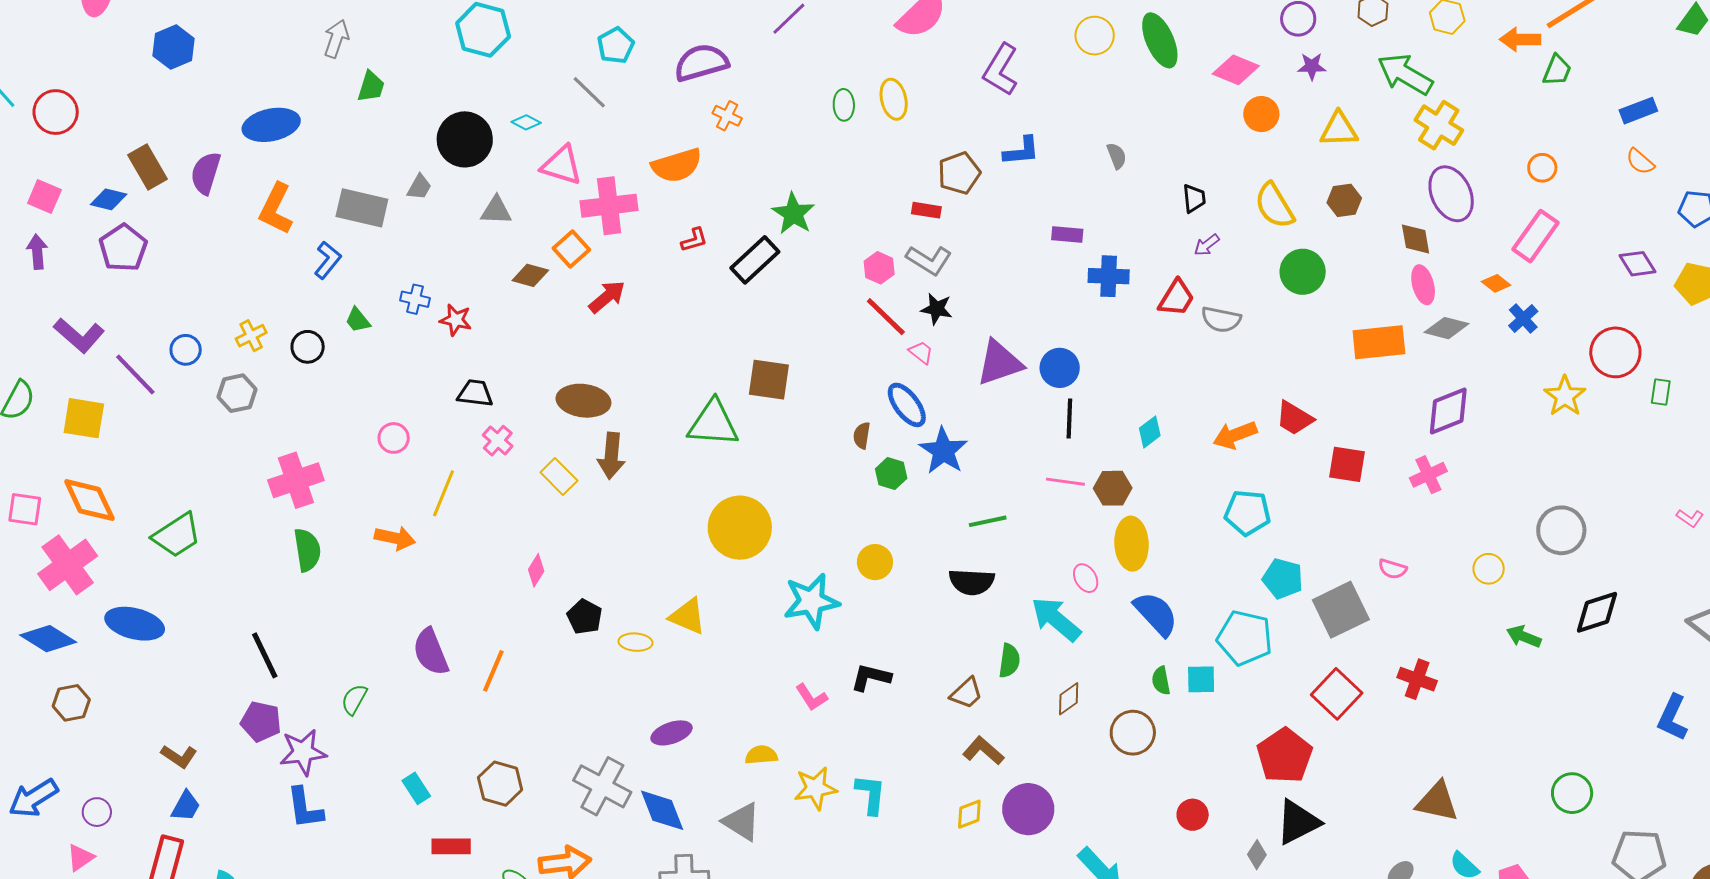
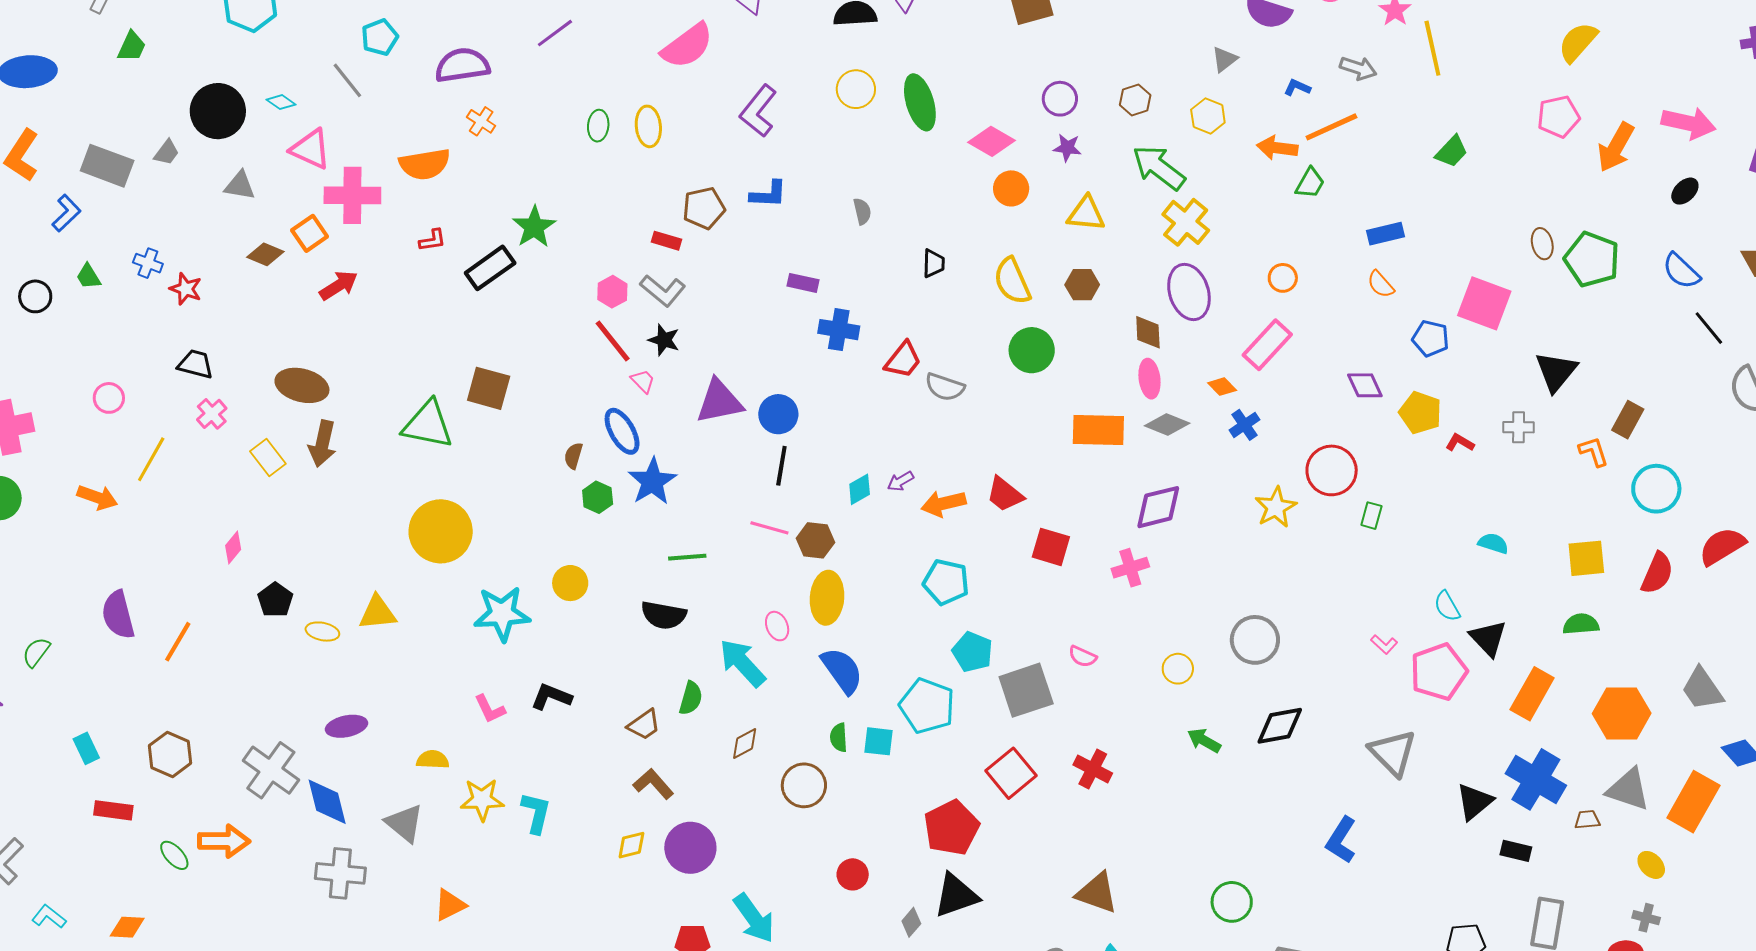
purple arrow: (1207, 245) -> (901, 481), moved
yellow triangle: (688, 616) -> (378, 613), turned -36

